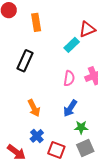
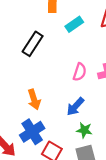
cyan rectangle: (72, 45) -> (74, 24), moved
blue cross: (37, 136) -> (32, 132), size x1.5

